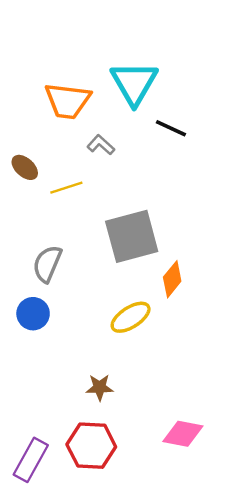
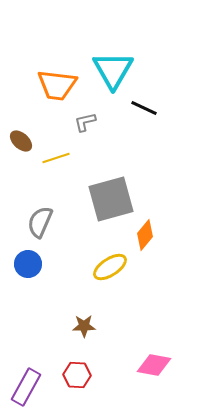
gray L-shape: (101, 145) -> (85, 122), turned -55
red hexagon: (91, 446) -> (77, 375), size x0.7

